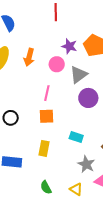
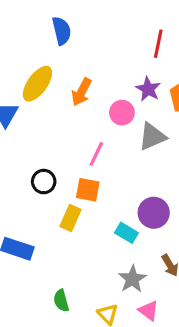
red line: (56, 12) -> (158, 44), moved
purple circle: (88, 98) -> (154, 213), moved
black circle: (11, 118) -> (44, 182), moved
yellow rectangle: (44, 148) -> (70, 218), moved

